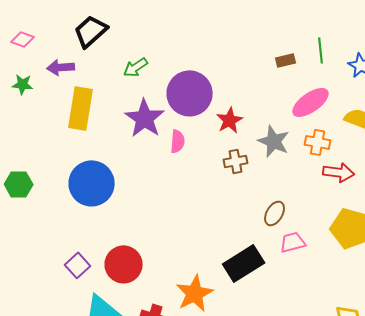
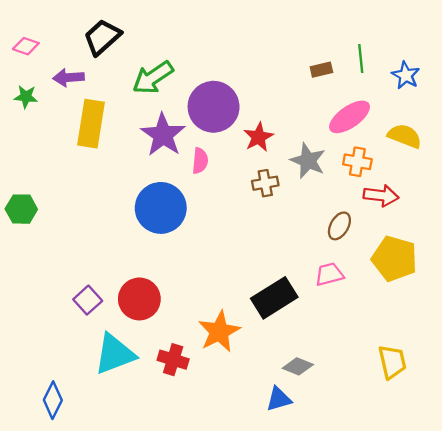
green arrow: (136, 67) -> (153, 78), size x1.5
blue circle: (92, 183) -> (161, 208), moved
brown ellipse: (275, 213) -> (339, 226), moved

